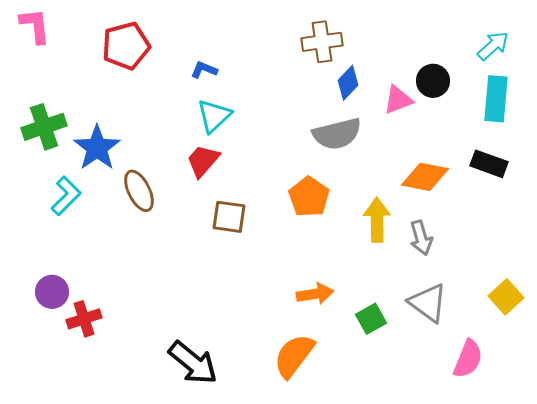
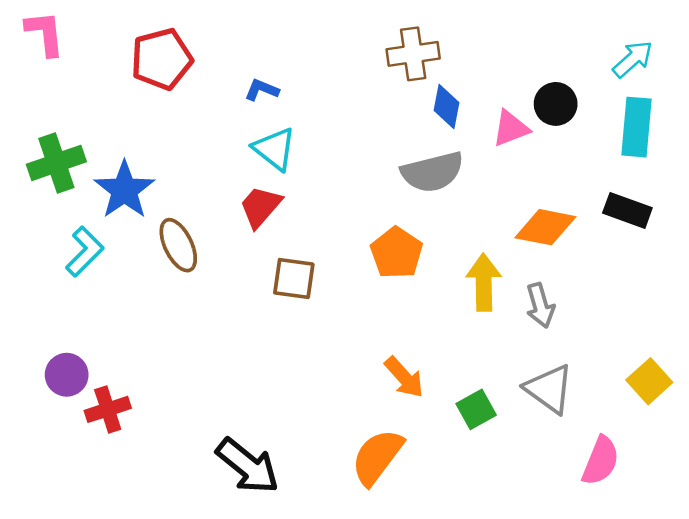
blue diamond: (348, 83) -> (447, 107), turned -32
cyan triangle: (214, 116) -> (275, 149), turned -39
orange arrow: (315, 294) -> (404, 377), turned 57

